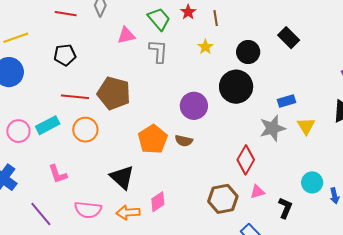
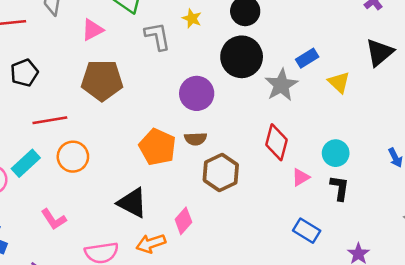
gray L-shape: (158, 51) -> (157, 36), moved
brown pentagon: (114, 93) -> (102, 80), moved
gray star: (272, 128) -> (281, 85), moved
cyan circle: (312, 182) -> (336, 153), moved
brown hexagon: (223, 199) -> (221, 173), moved

